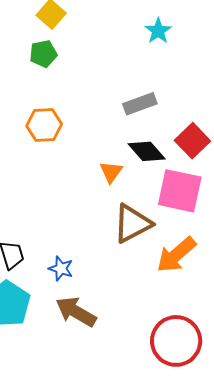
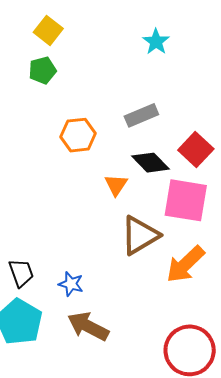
orange hexagon: (44, 125) -> (78, 135), moved

